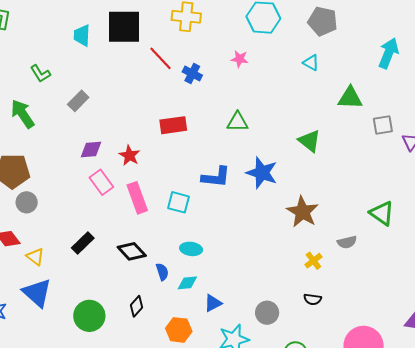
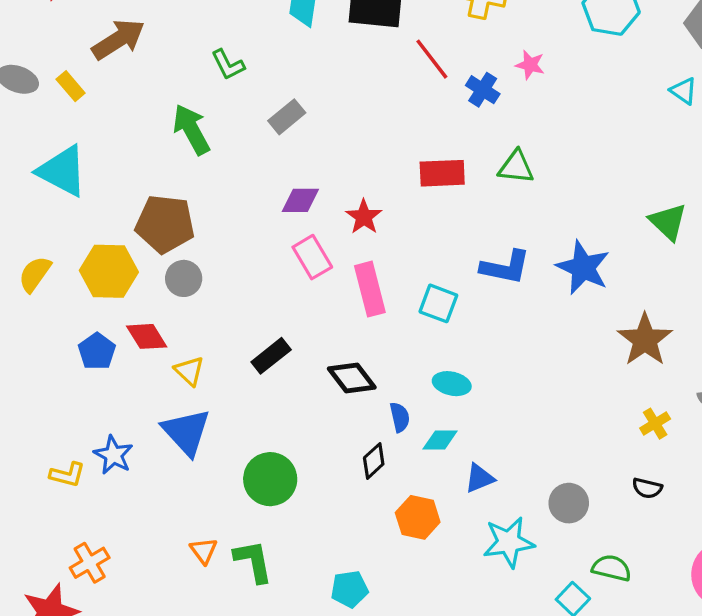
pink star: (240, 59) -> (530, 65), moved
green triangle: (238, 122) -> (516, 167), moved
black diamond: (136, 306) -> (374, 461), moved

